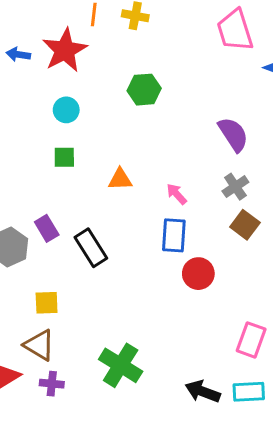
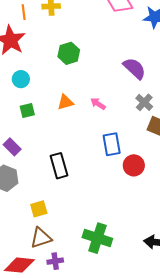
orange triangle: (120, 179) -> (65, 102), moved
pink arrow: (177, 194) -> (98, 104), moved
purple rectangle: (47, 228) -> (12, 147), moved
black rectangle: (91, 248) -> (59, 166), turned 30
brown triangle: (39, 345) -> (41, 238), turned -35

